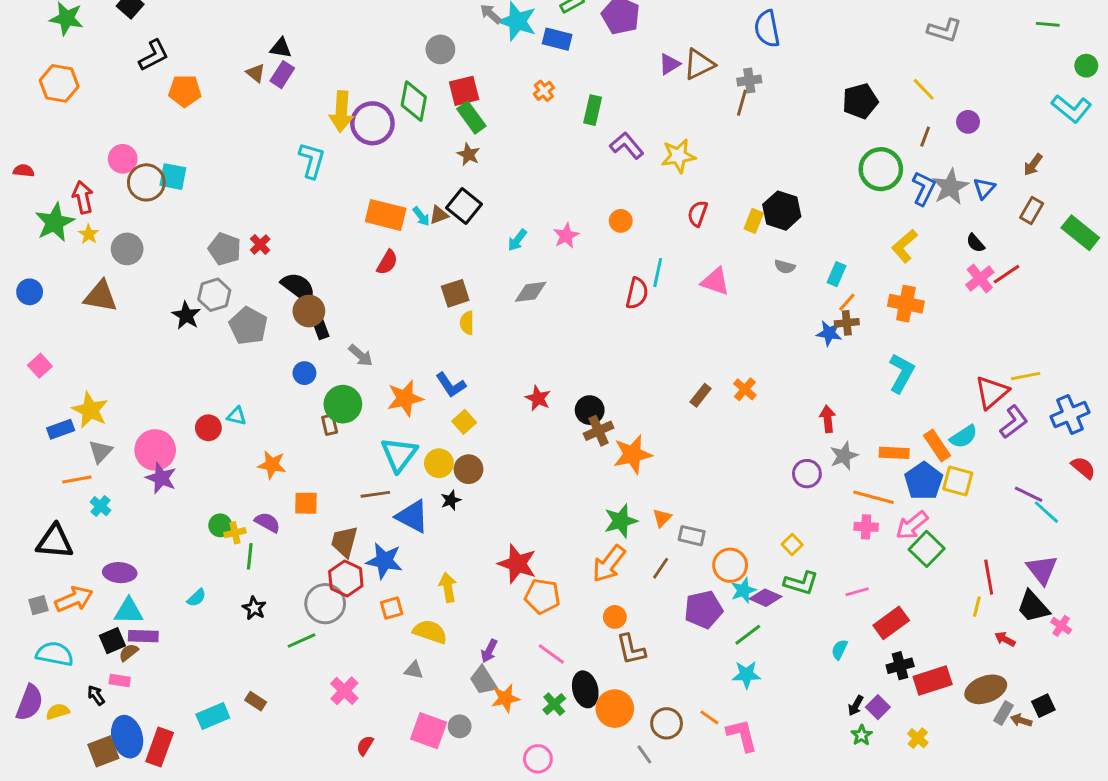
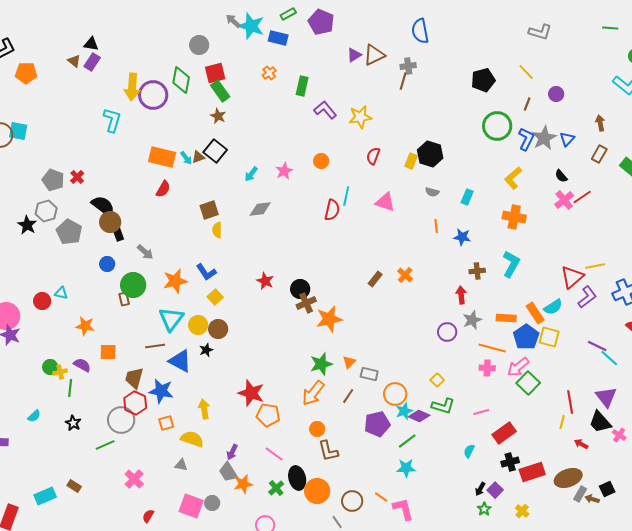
brown arrow: (1033, 165) -> (600, 123), turned 133
orange line: (847, 302) -> (436, 226), moved, turned -48
brown cross: (847, 323) -> (477, 271), moved

